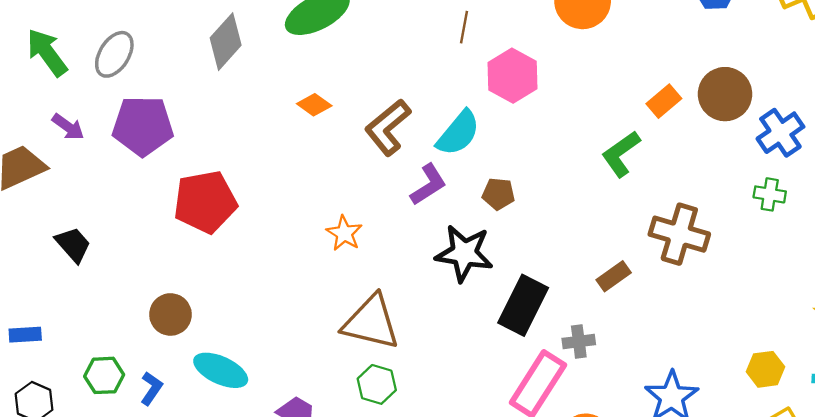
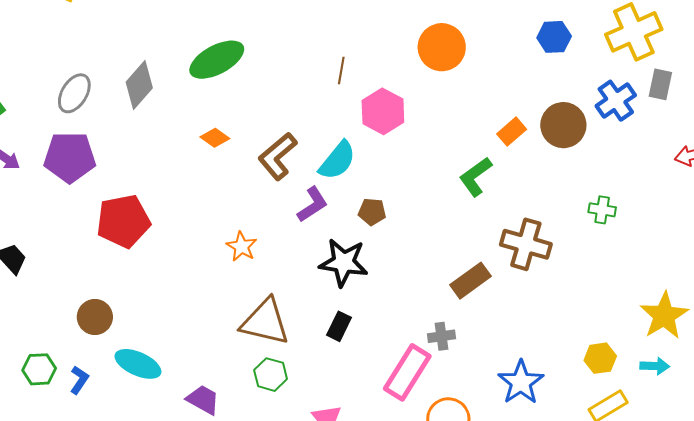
gray ellipse: (114, 54) -> (74, 93), moved
blue cross: (780, 133) -> (616, 101), moved
brown rectangle: (614, 276) -> (470, 281), size x1.4
black rectangle: (523, 305) -> (339, 326), moved, size x0.6

